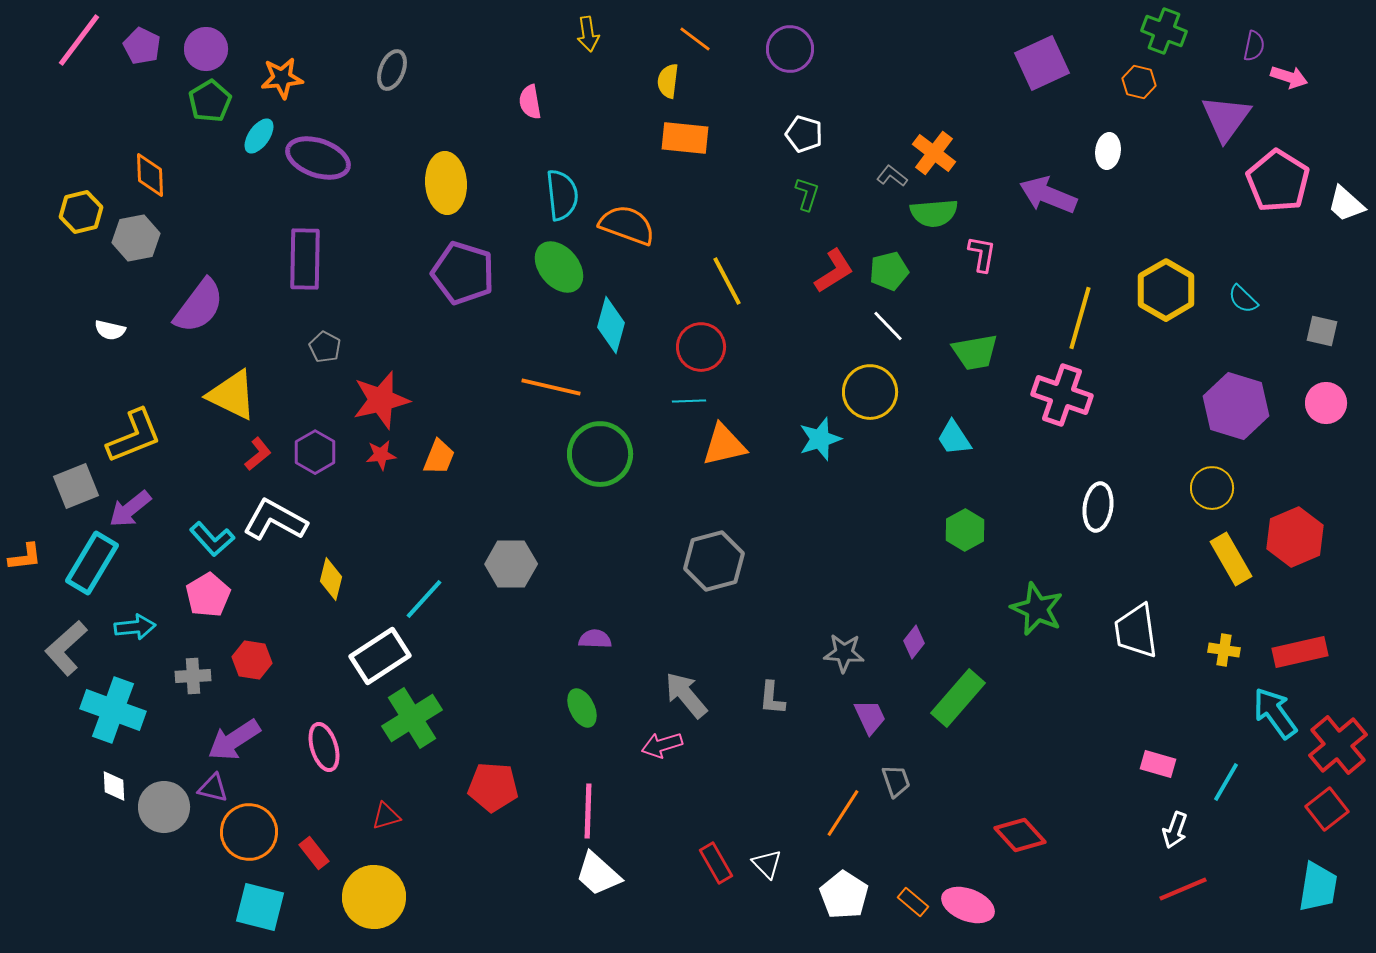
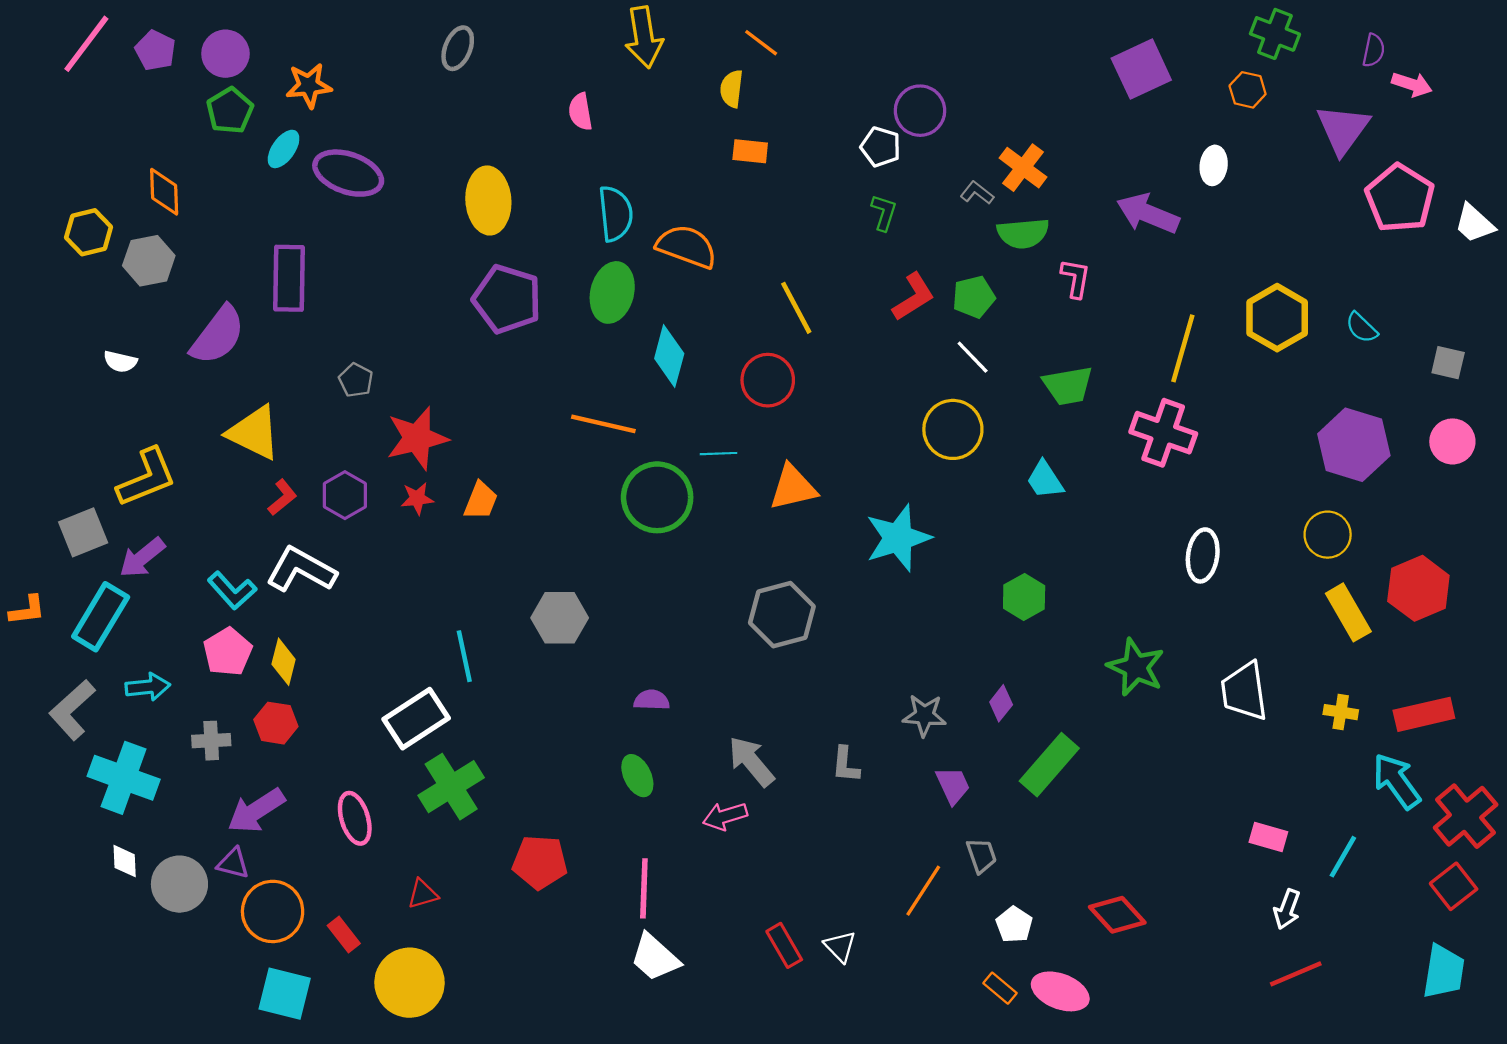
yellow arrow: (588, 34) -> (644, 37), size x1.6
purple circle: (790, 49) -> (920, 111), moved
gray ellipse: (392, 70) -> (458, 48), moved
orange rectangle: (685, 138) -> (750, 151), size x0.7
purple rectangle: (305, 259) -> (289, 278), moved
green ellipse: (559, 267) -> (612, 292), turned 54
cyan line: (689, 401) -> (718, 454), moved
cyan star: (820, 439) -> (898, 538), moved, size x1.4
green hexagon: (965, 530) -> (1024, 597), moved
yellow diamond: (331, 579) -> (284, 662), moved
cyan line: (424, 599) -> (464, 656), turned -54
white pentagon: (844, 895) -> (1014, 925), moved, size x0.7

